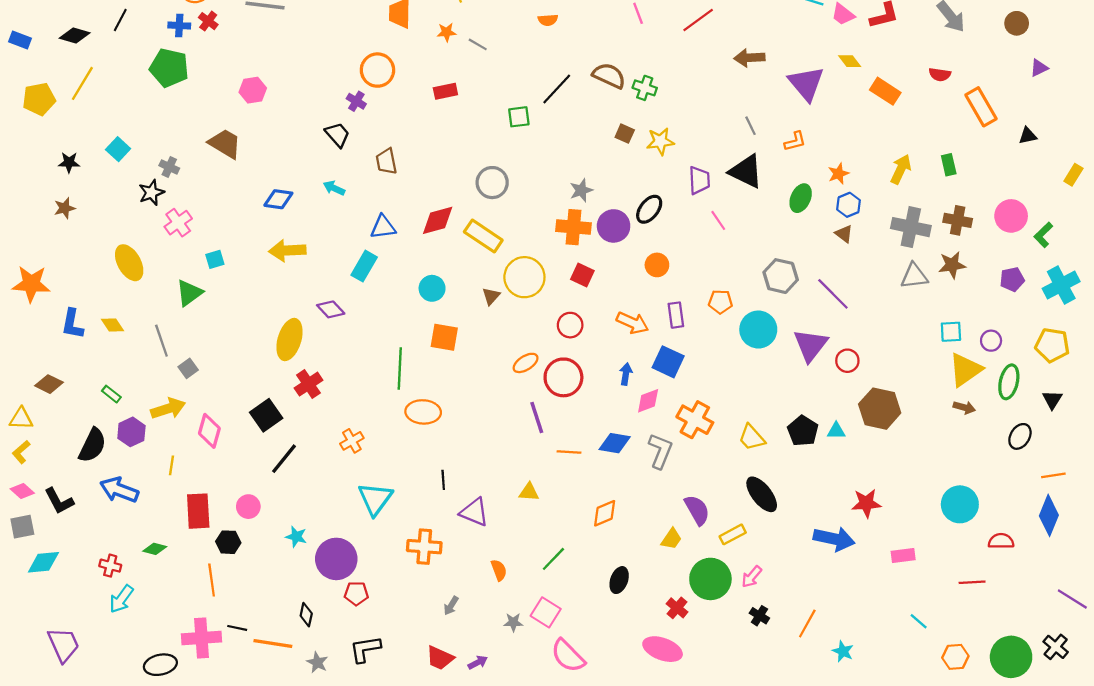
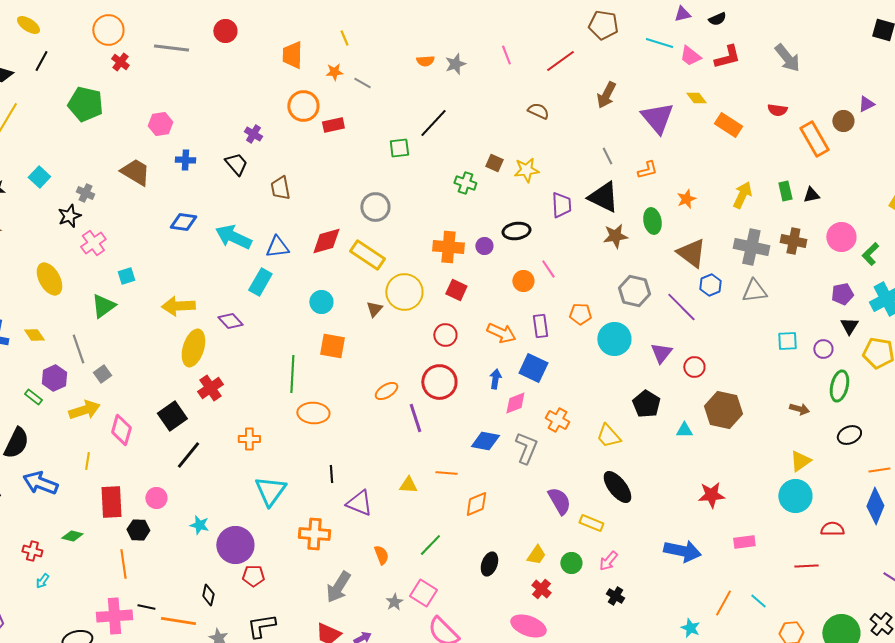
brown circle: (1017, 23) -> (843, 121), moved
blue cross: (179, 26) -> (185, 160), moved
brown arrow: (749, 58) -> (606, 95), turned -60
orange circle: (377, 70) -> (303, 106), moved
brown semicircle: (609, 76) -> (538, 111), moved, size x0.7
green cross: (645, 88) -> (465, 183), moved
black triangle: (1028, 136) -> (811, 195), moved
cyan arrow: (334, 188) -> (233, 237), moved, size x1.8
gray star: (581, 190) -> (455, 64), moved
green ellipse: (801, 198) -> (652, 221), turned -35
blue hexagon: (848, 205) -> (710, 285), moved
black ellipse: (649, 209) -> (516, 231), turned 44
pink line: (718, 220) -> (548, 269), moved
purple circle: (614, 226) -> (484, 246), size x0.6
brown triangle: (844, 234) -> (691, 253), size x1.8
yellow arrow: (287, 250) -> (178, 306), moved
brown star: (952, 265) -> (615, 236), moved
purple triangle: (811, 345) -> (661, 353), size x0.7
orange ellipse: (526, 363) -> (386, 391), moved
yellow triangle: (965, 370) -> (800, 461), moved, size x0.7
black triangle: (1052, 400) -> (849, 326), moved
orange cross: (695, 420) -> (557, 420), size x0.7
black pentagon: (803, 431) -> (646, 404), moved
purple hexagon: (131, 432) -> (54, 378), moved
black ellipse: (1020, 436) -> (849, 435), turned 35
orange cross: (352, 441) -> (249, 439), turned 30
orange line: (569, 452) -> (446, 473), moved
yellow rectangle: (733, 534) -> (591, 523), turned 50
yellow trapezoid: (671, 539) -> (536, 555), moved
blue arrow: (834, 539) -> (682, 551), moved
green circle: (710, 579) -> (571, 563), size x0.6
cyan arrow: (121, 599) -> (42, 581), size x0.6
gray arrow: (451, 606) -> (338, 587), size x1.8
gray star: (513, 622) -> (394, 602), turned -30
orange line: (807, 623) -> (723, 603), moved

